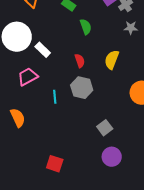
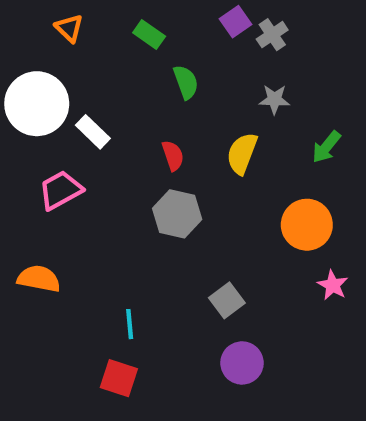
gray star: (131, 28) -> (274, 99), moved
cyan line: (55, 97) -> (130, 324), moved
orange semicircle: (18, 118) -> (39, 279), turned -54

